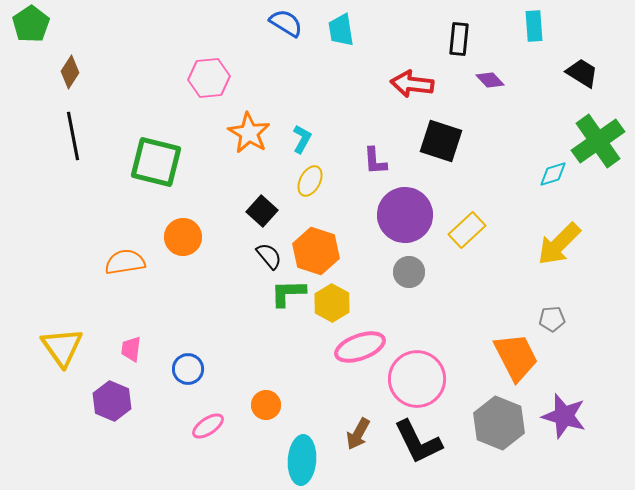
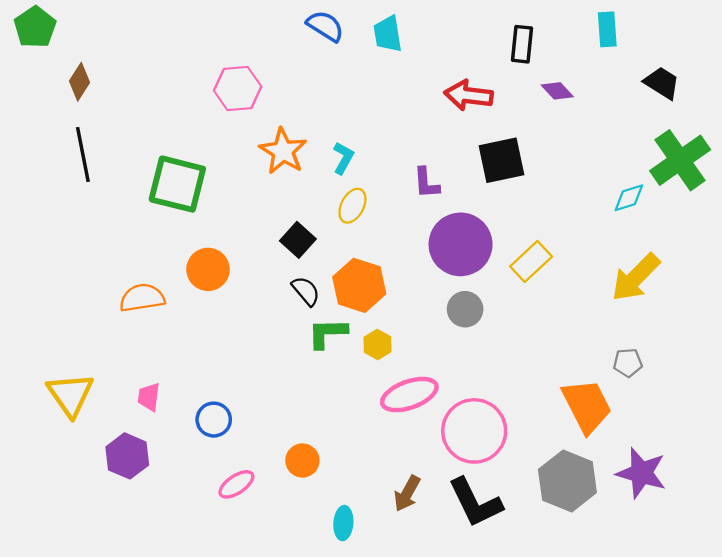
black square: (441, 141) -> (501, 160), turned -30
yellow hexagon: (332, 303) -> (377, 344), size x0.7
cyan ellipse: (302, 460) -> (343, 523), size x0.6

